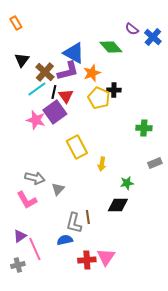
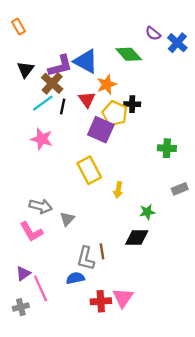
purple L-shape: (68, 71) -> (60, 66), moved
red triangle: (66, 96) -> (87, 100), moved
purple square: (55, 112) -> (101, 130), moved, turned -30

